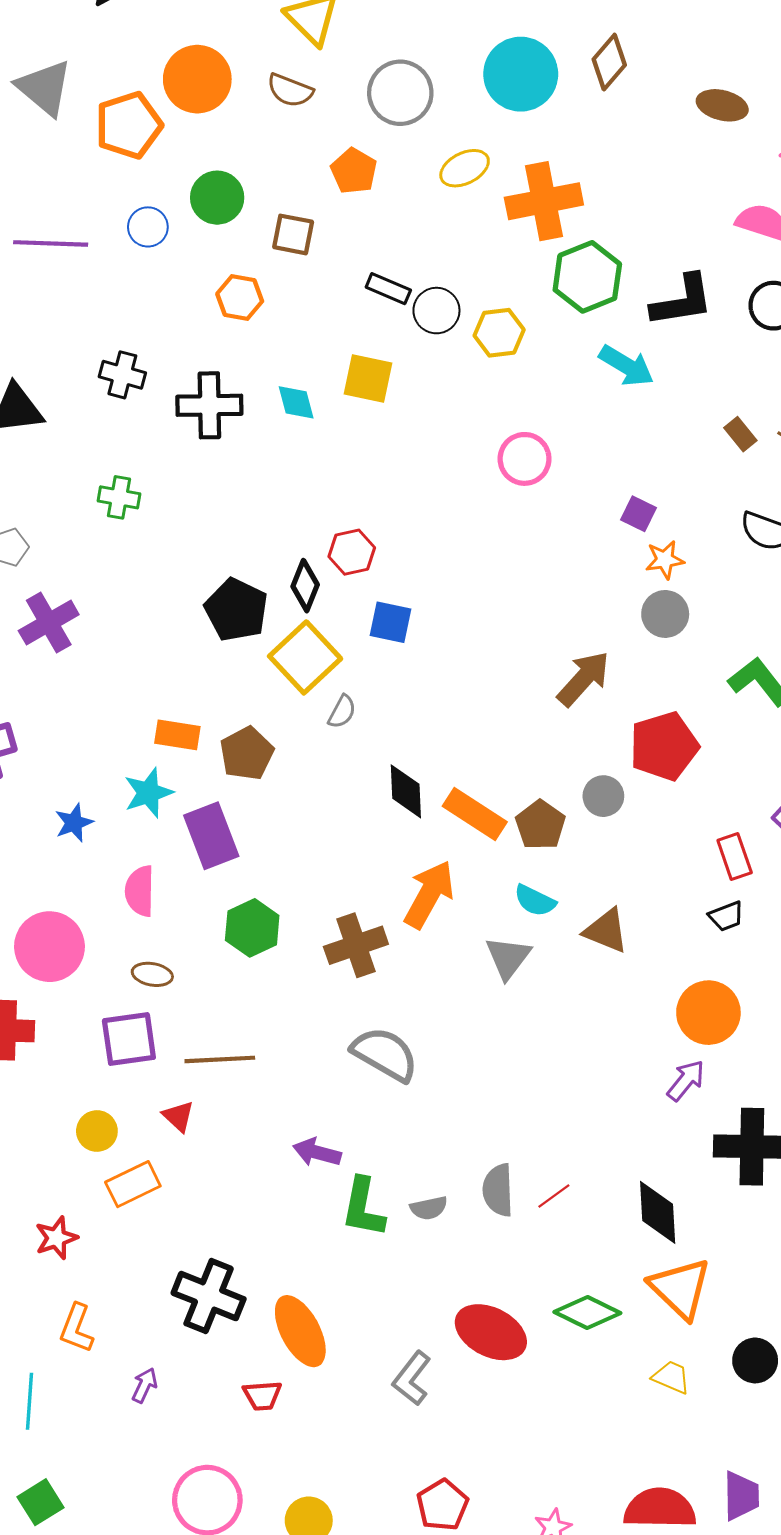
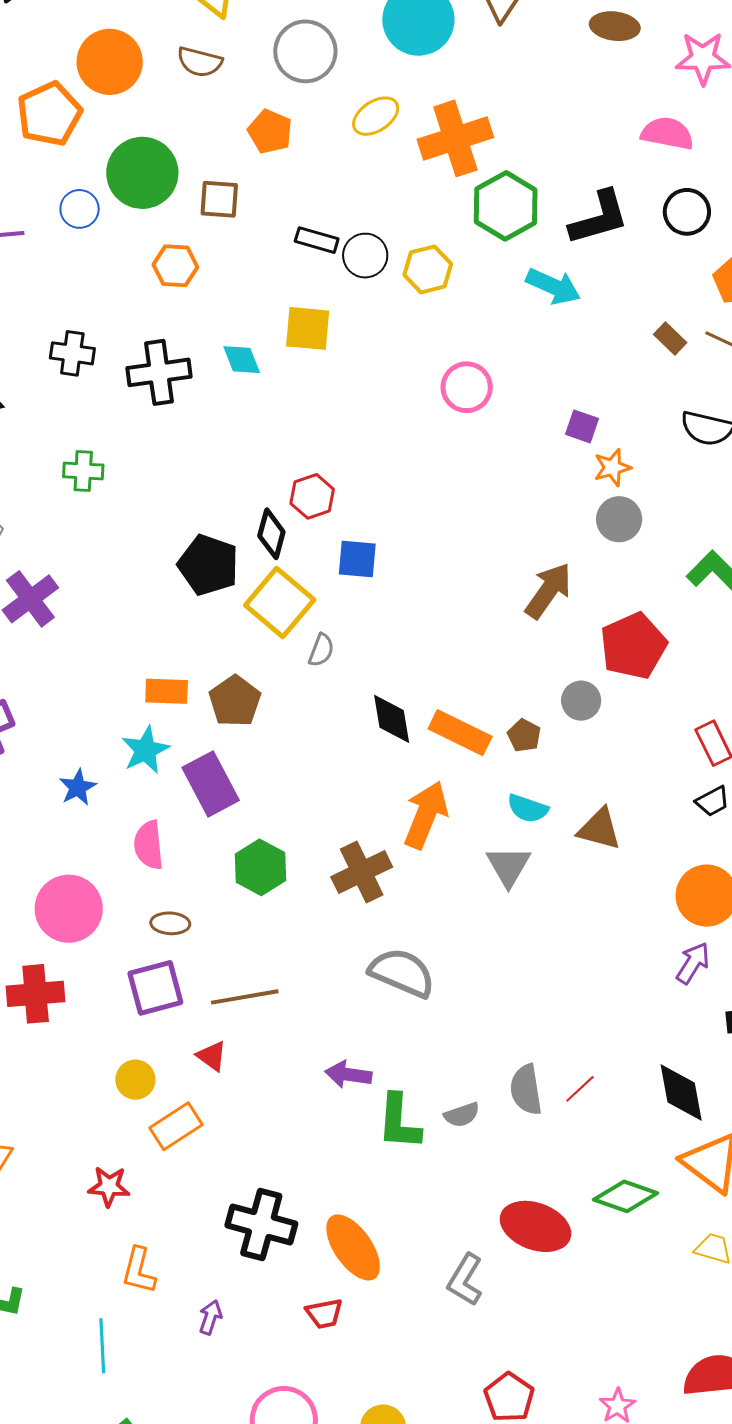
green circle: (217, 198) -> (142, 173), size x1.4
brown pentagon: (540, 825) -> (524, 736), size x0.7
red star: (56, 1238) -> (109, 1187), turned 30

